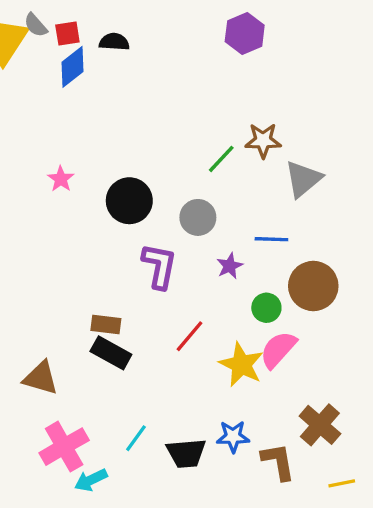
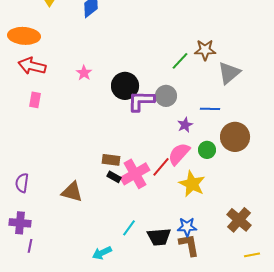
purple L-shape: (159, 266) -> (141, 101), moved, turned -100
pink semicircle: (278, 350) -> (179, 154), moved
black rectangle: (111, 353) -> (114, 177), size x0.6
pink cross: (64, 447) -> (135, 174), moved
brown L-shape: (278, 462) -> (189, 245), moved

